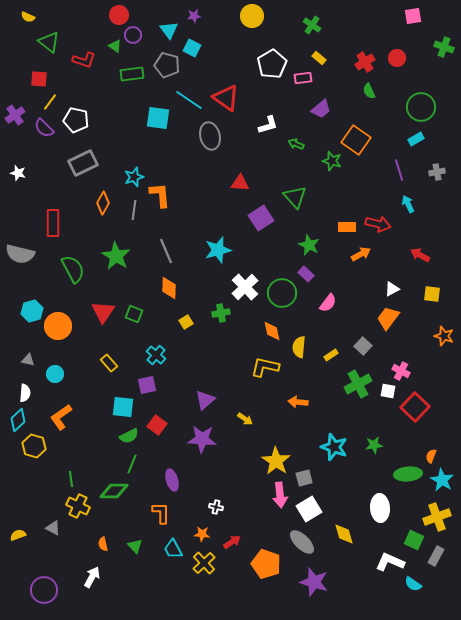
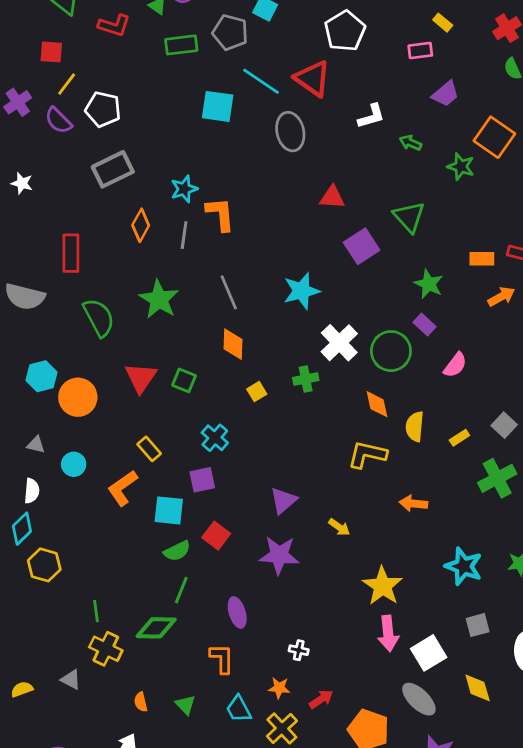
white pentagon: (272, 64) -> (345, 31), moved
orange L-shape: (61, 417) -> (123, 488), moved
gray square: (304, 478) -> (478, 625), moved

